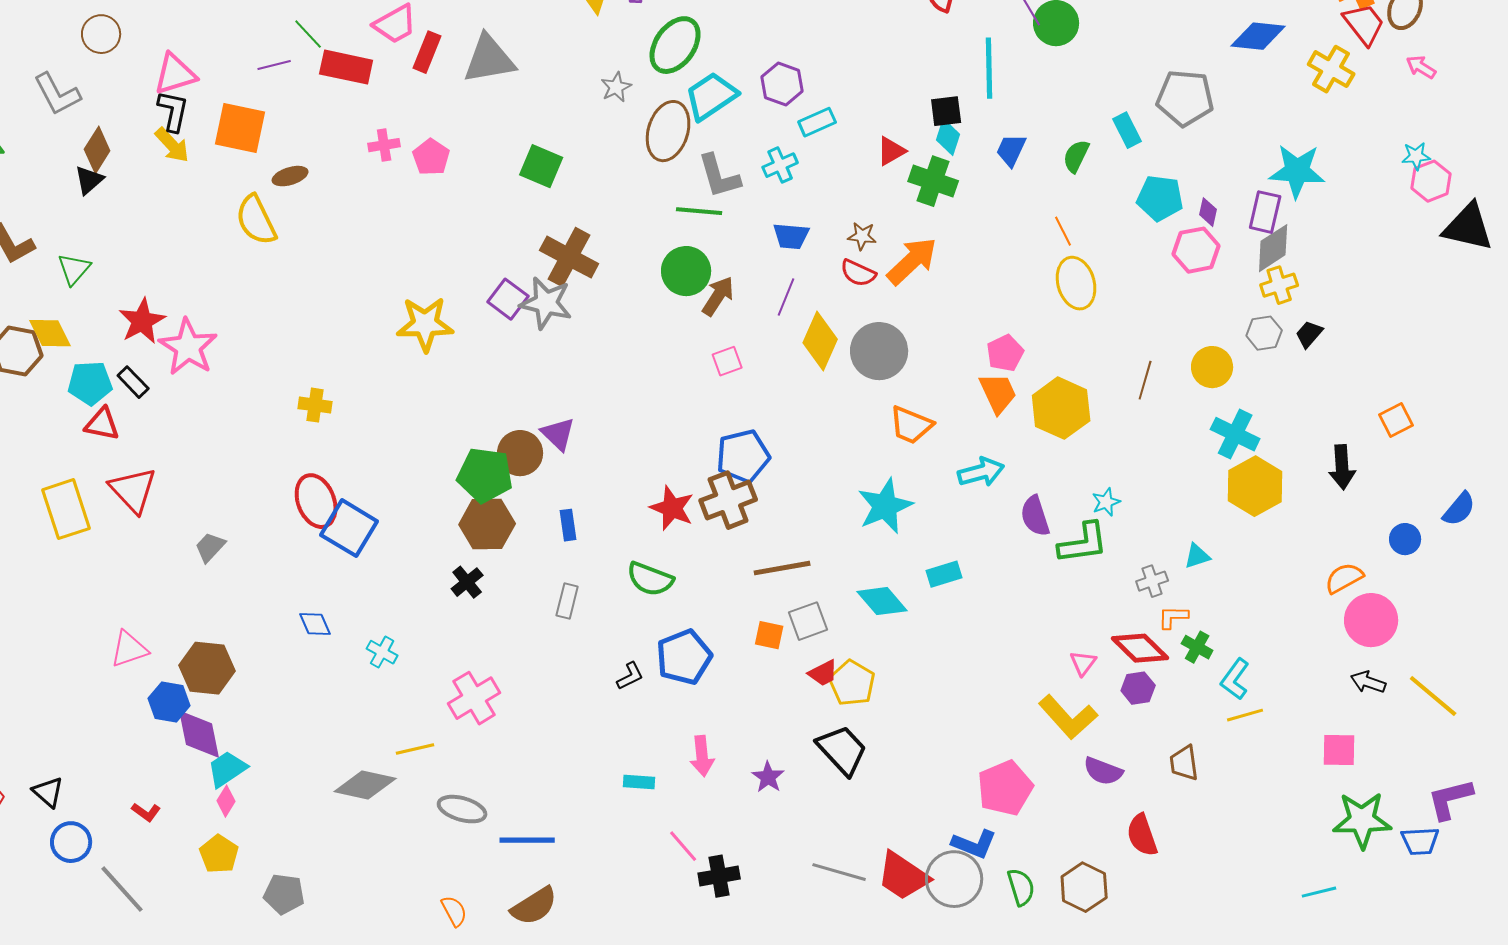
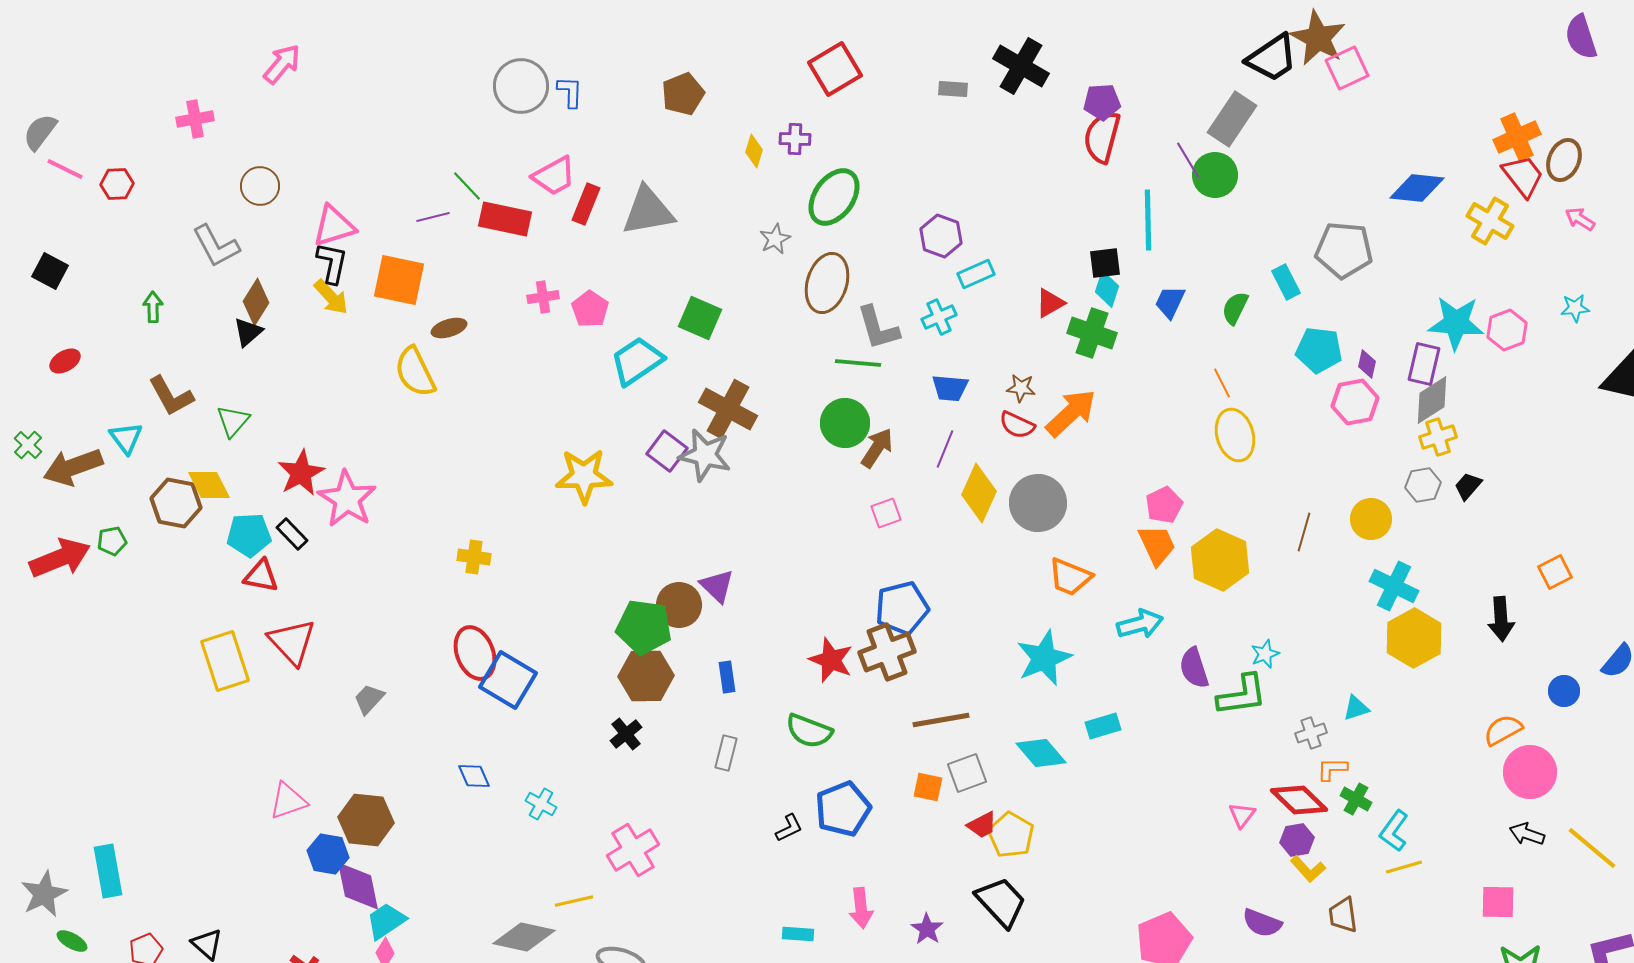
cyan trapezoid: (711, 96) -> (637, 361), moved
pink hexagon: (1431, 181) -> (1507, 330), moved
yellow L-shape: (1068, 717) -> (1308, 869), moved, size x0.6

